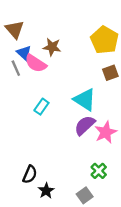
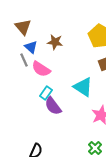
pink semicircle: (36, 63) -> (41, 69), moved
purple semicircle: (85, 125) -> (53, 106), moved, turned -84

